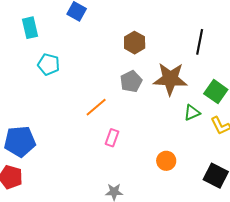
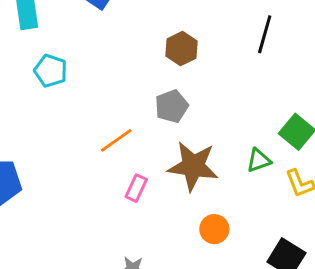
black line: (200, 42) -> (265, 34), moved
brown star: (170, 79) -> (193, 166), moved

